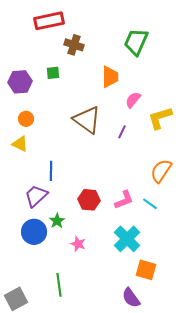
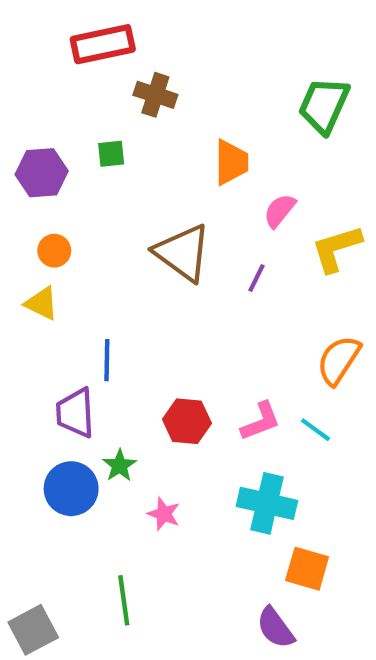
green trapezoid: (136, 42) -> (324, 105), moved
purple trapezoid: (36, 196) -> (75, 413), turned -50
cyan cross: (127, 239) -> (267, 503), turned -32

